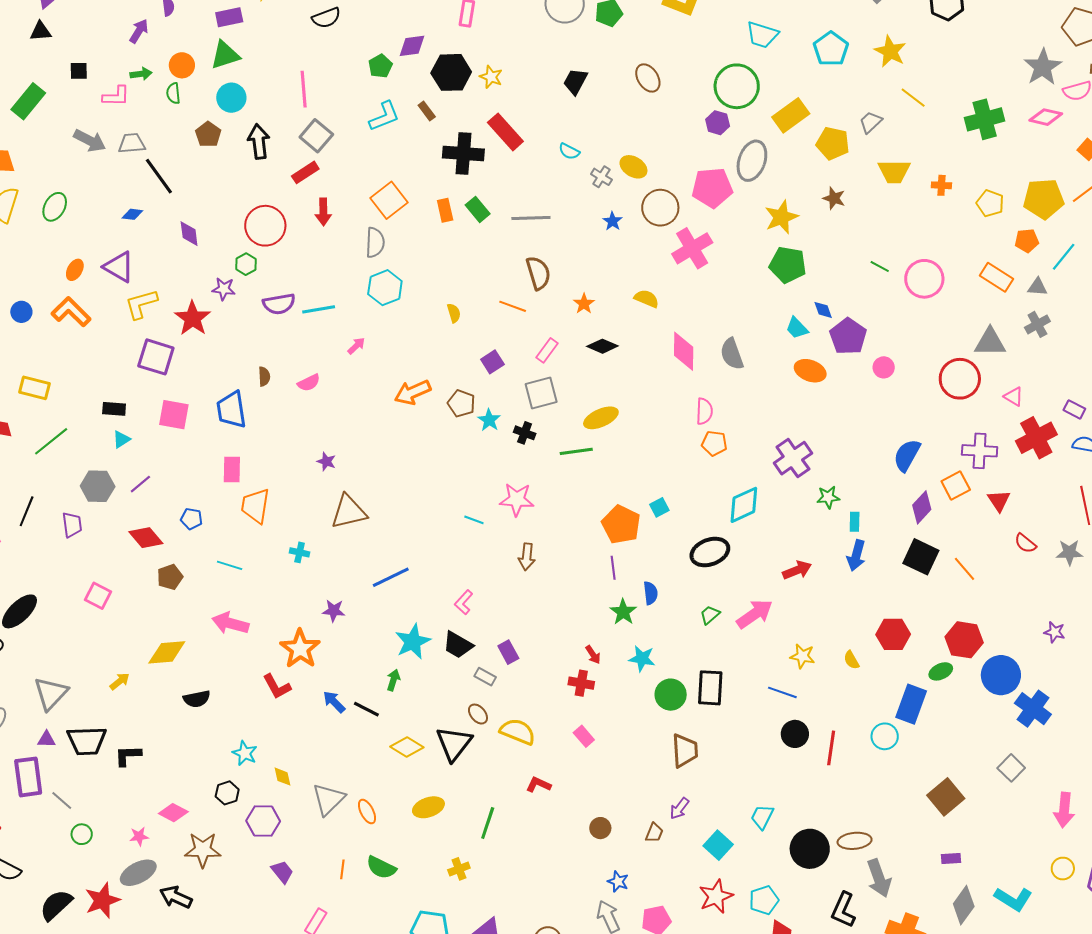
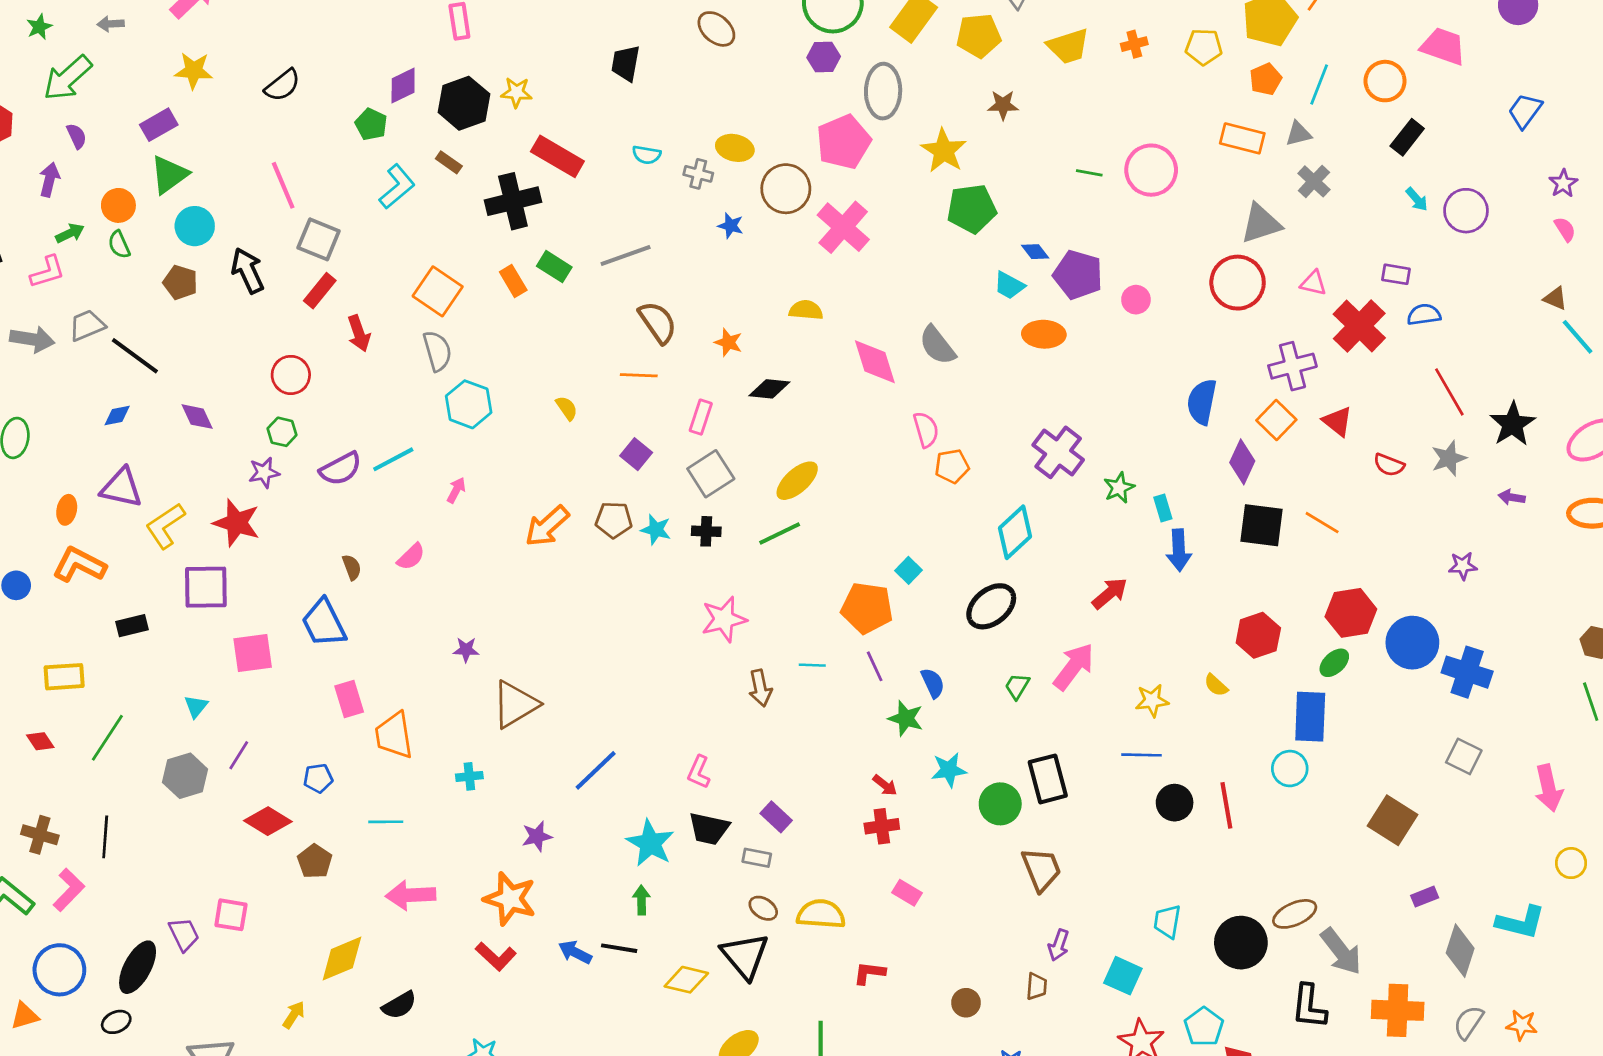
red circle: (265, 226) -> (291, 375), size x0.7
black rectangle: (114, 409) -> (132, 626), moved
cyan line: (474, 520) -> (812, 665), moved
purple trapezoid: (72, 525) -> (184, 934), moved

